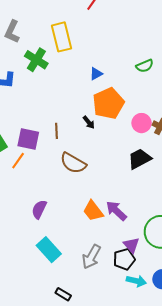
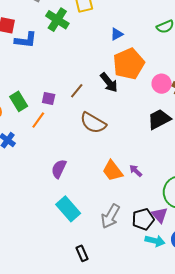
black arrow: (89, 122) -> (109, 82), size x1.5
brown line: (56, 131) -> (77, 91), turned 42
purple square: (28, 139) -> (49, 98), size x0.6
purple arrow: (116, 211) -> (136, 171), size x0.6
purple triangle: (131, 245) -> (160, 215), moved
black rectangle: (63, 294) -> (82, 253), turned 35

